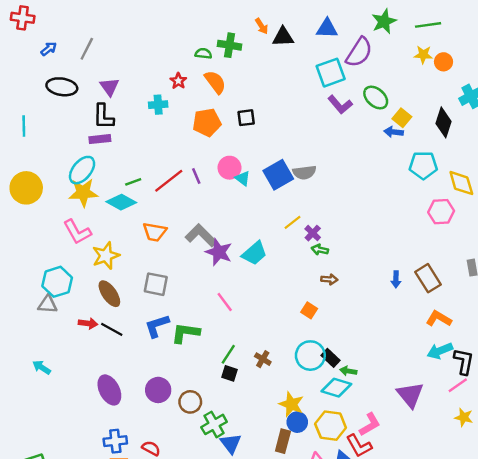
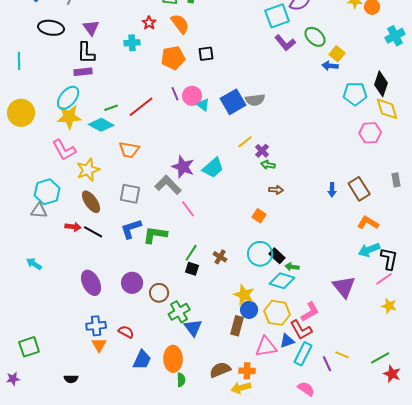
black diamond: (443, 122) -> (381, 84), moved
purple line: (196, 176) -> (175, 94), moved
gray L-shape: (201, 235) -> (168, 185), moved

